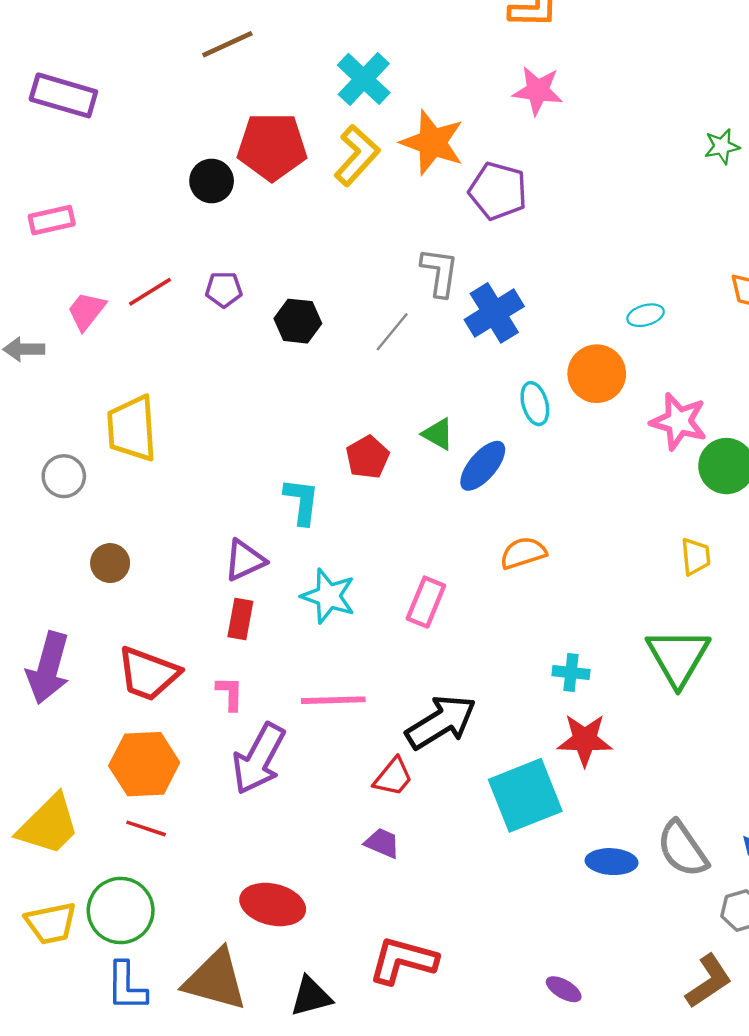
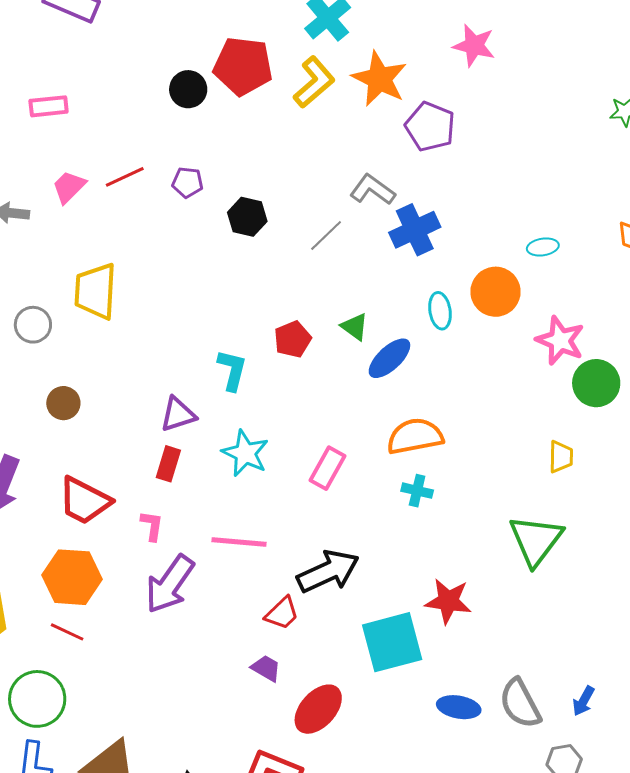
gray L-shape: (440, 272) -> (372, 190), turned -69
orange semicircle: (523, 553) -> (415, 436), size x1.4
cyan cross: (571, 673) -> (417, 491), moved
red ellipse: (273, 905) -> (318, 709), moved, turned -68

